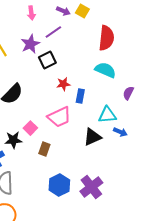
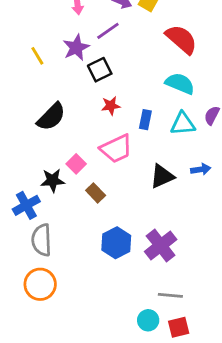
red semicircle: (106, 38) -> (181, 39), turned -55
red star: (63, 84) -> (111, 106), moved
cyan triangle: (107, 115) -> (183, 124), moved
blue arrow: (120, 132) -> (201, 169), turned -32
brown rectangle: (44, 149) -> (96, 193), turned -64

